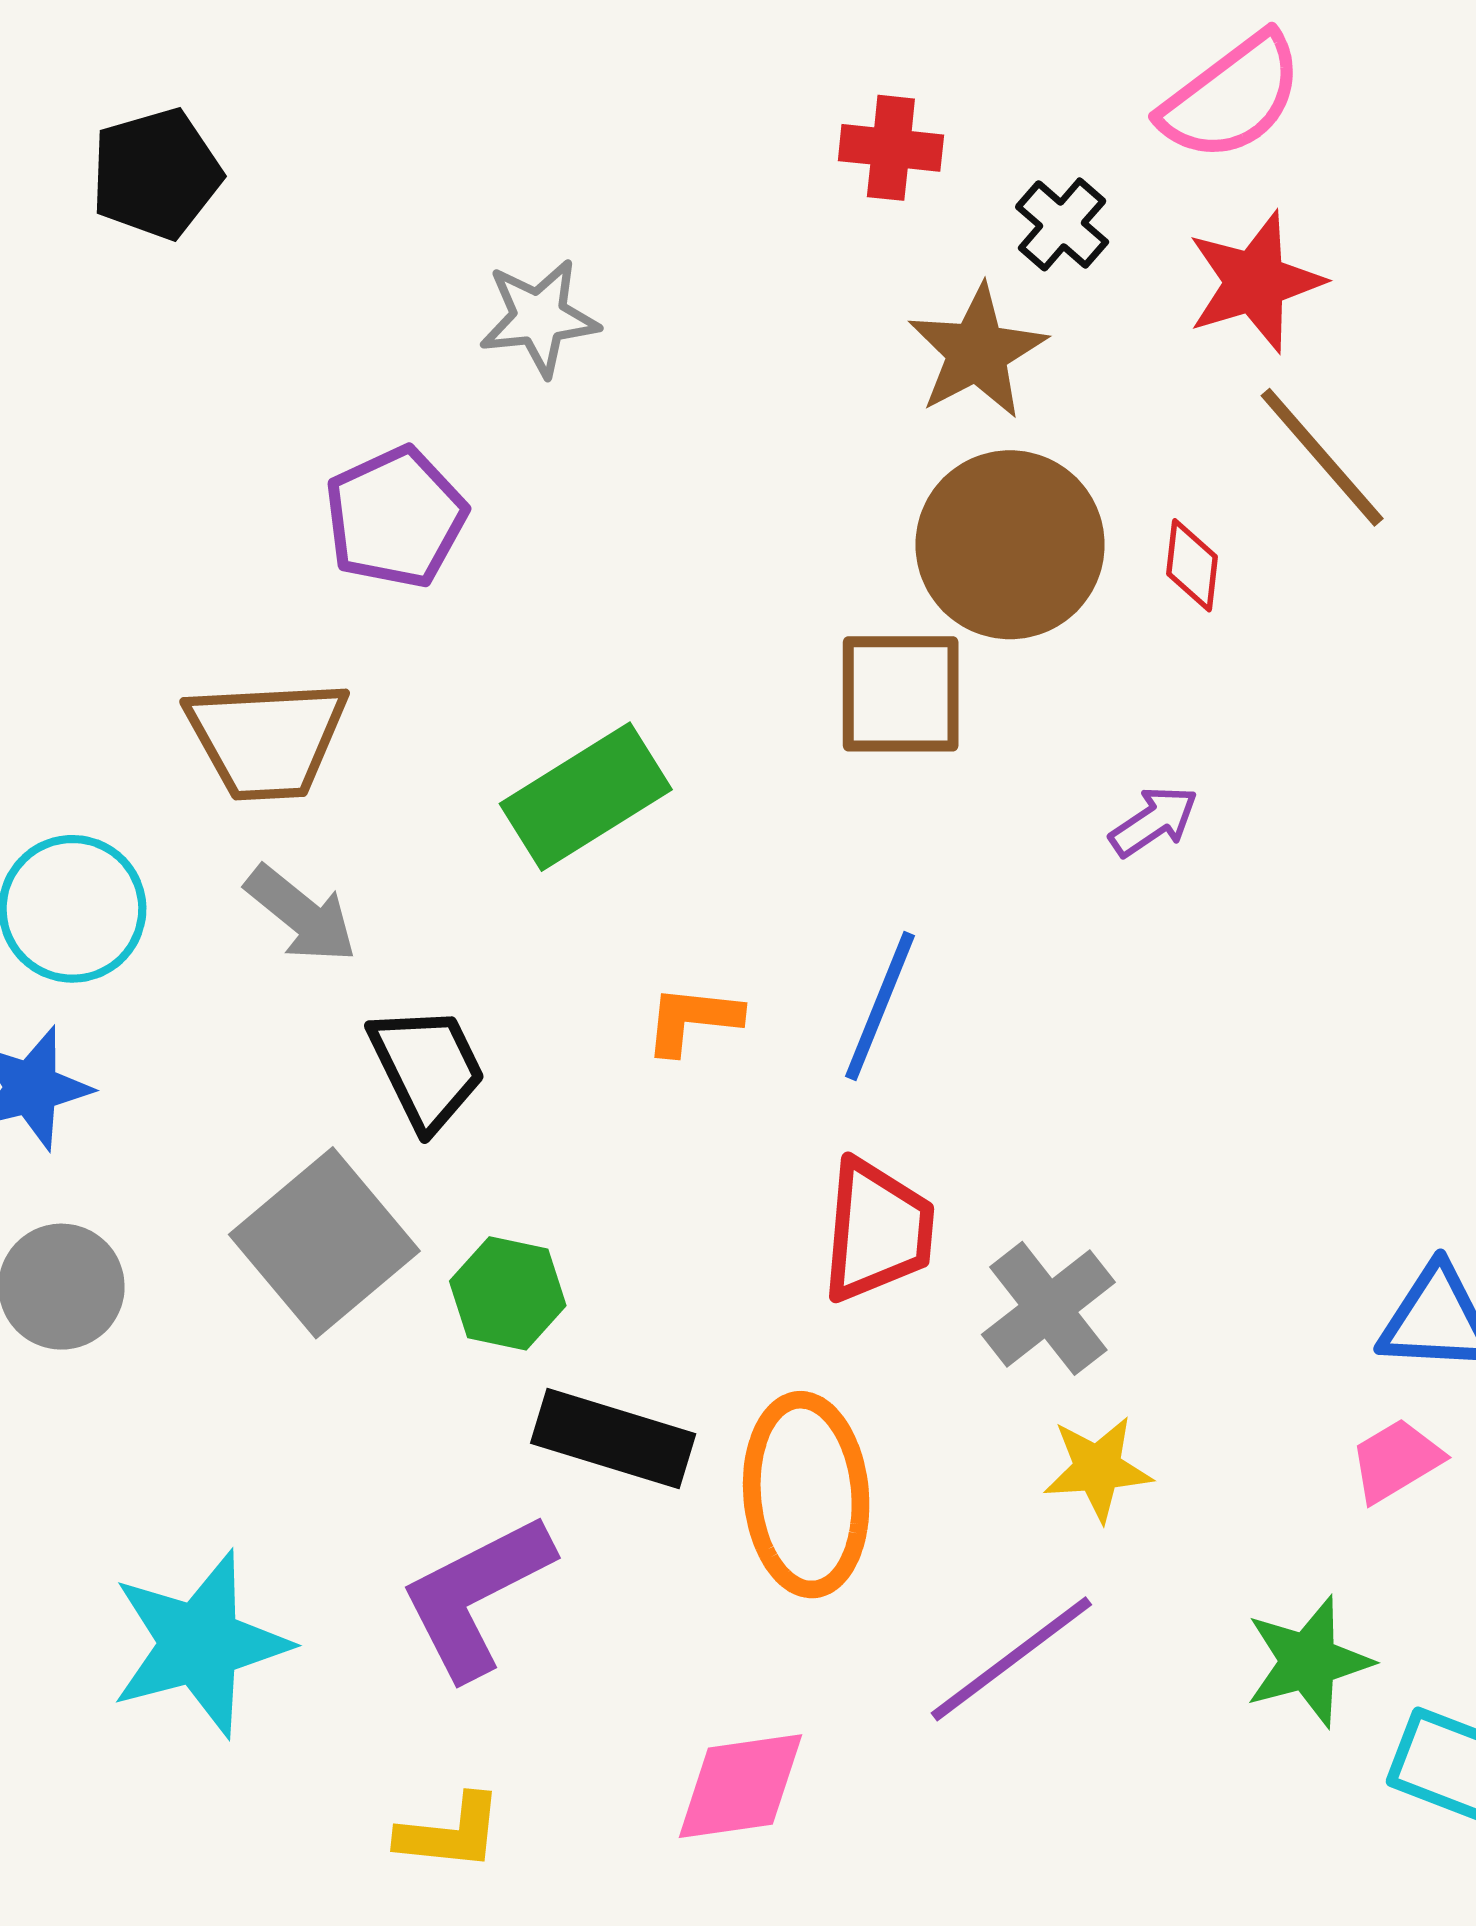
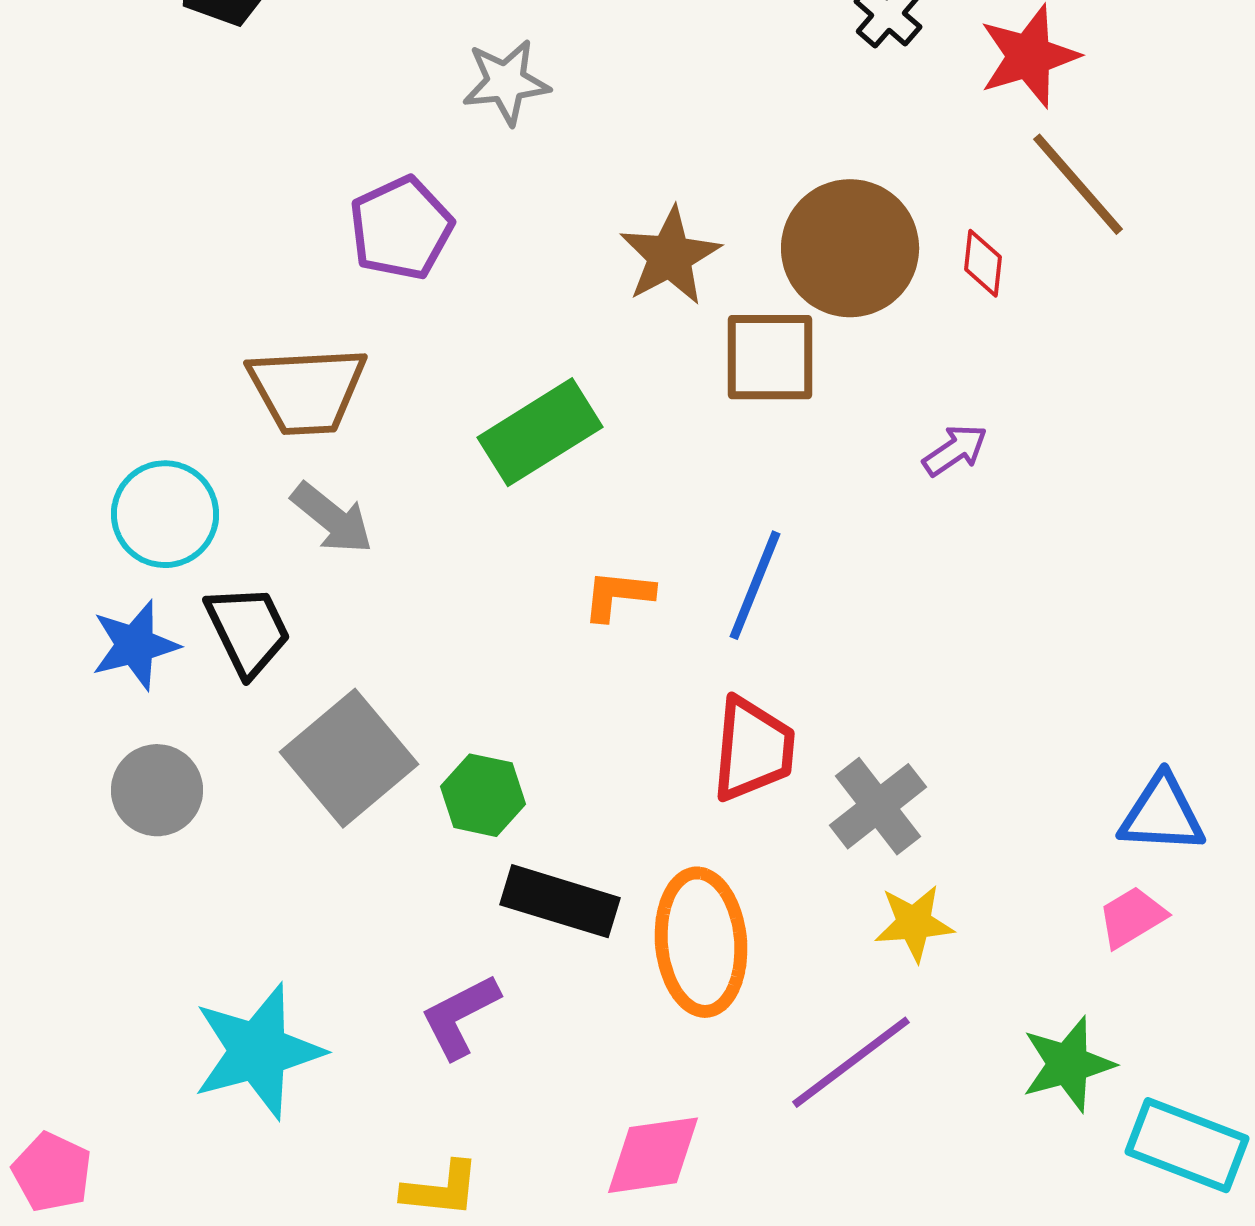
brown star: (977, 352) -> (670, 256), moved
black trapezoid: (427, 1068) -> (248, 630), moved
purple L-shape: (476, 1596) -> (460, 1016), size x0.7

